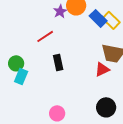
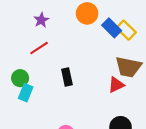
purple star: (60, 11) -> (41, 20), moved
red line: (45, 36) -> (39, 48), moved

